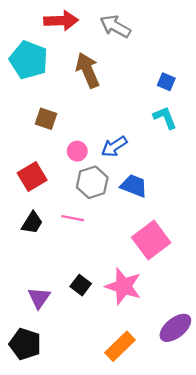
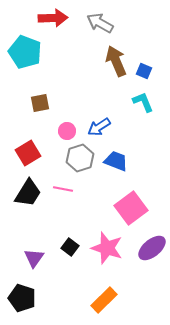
brown arrow: (88, 70) -> (116, 61), moved
brown square: (46, 119) -> (40, 103), turned -30
black trapezoid: (32, 223) -> (28, 193), size x1.4
purple ellipse: (175, 328) -> (152, 248), moved

